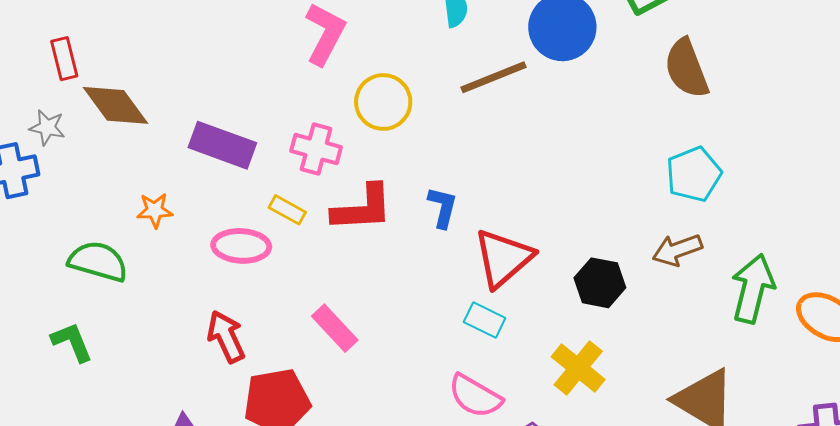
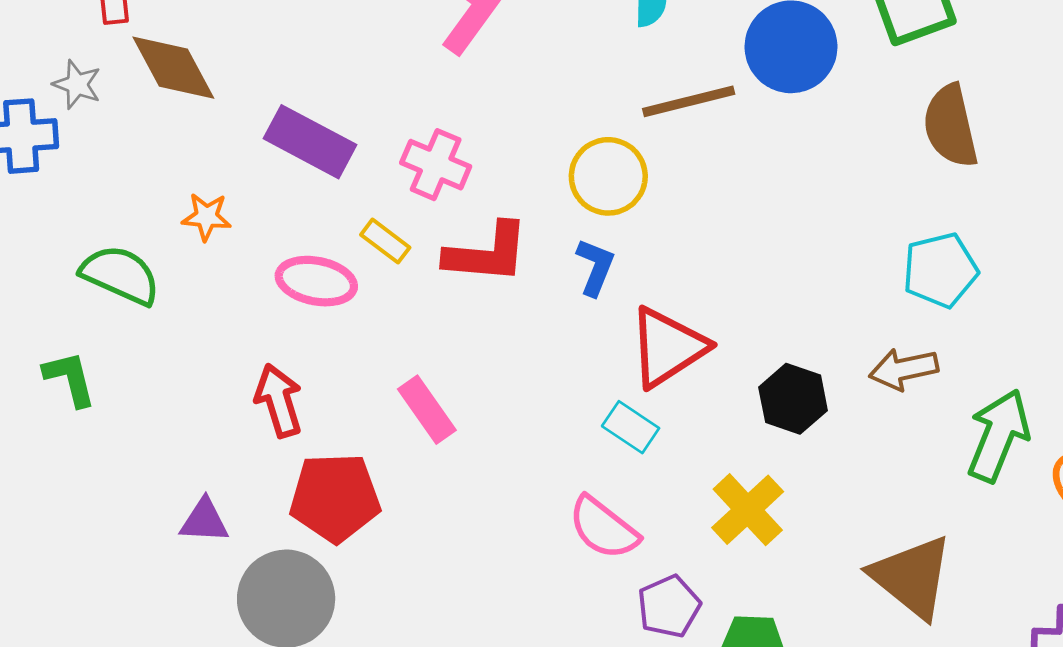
yellow circle: (383, 102) -> (608, 176), moved

